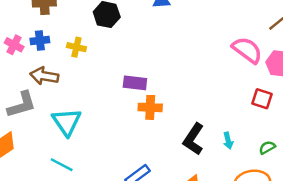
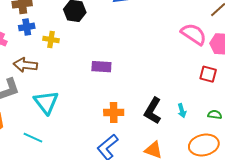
blue cross: (40, 41) -> (27, 27), moved
orange cross: (150, 107) -> (114, 112), moved
green semicircle: (267, 148) -> (215, 115), turned 40
cyan line: (62, 165) -> (33, 138), moved

